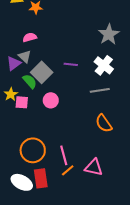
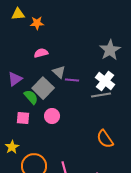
pink semicircle: (30, 37) -> (41, 53), moved
gray triangle: (25, 56) -> (59, 72), moved
gray line: (100, 90) -> (101, 95), moved
yellow star: (11, 94) -> (12, 147), moved

